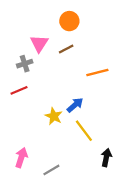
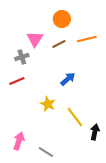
orange line: (97, 73) -> (87, 39), moved
blue arrow: (75, 105) -> (68, 79), moved
black arrow: (106, 158) -> (95, 132), moved
gray line: (51, 170) -> (46, 152), turned 63

